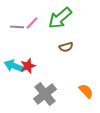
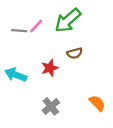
red star: (28, 66) -> (50, 68), moved
gray cross: (45, 94) -> (51, 106), size x0.7

